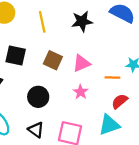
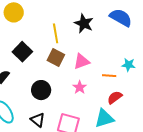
black star: (82, 21) -> (84, 23), turned 30
yellow line: (42, 22) -> (56, 33), moved
black square: (16, 55) -> (22, 52), turned 30

